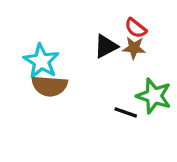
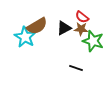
brown semicircle: (50, 86) -> (37, 26), moved, turned -35
green star: (154, 96) -> (93, 41), moved

